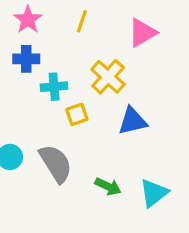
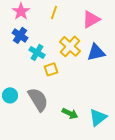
blue cross: (26, 59) -> (20, 35), turned 35
cyan cross: (54, 87) -> (37, 52), turned 35
blue triangle: (133, 121) -> (96, 52), moved

